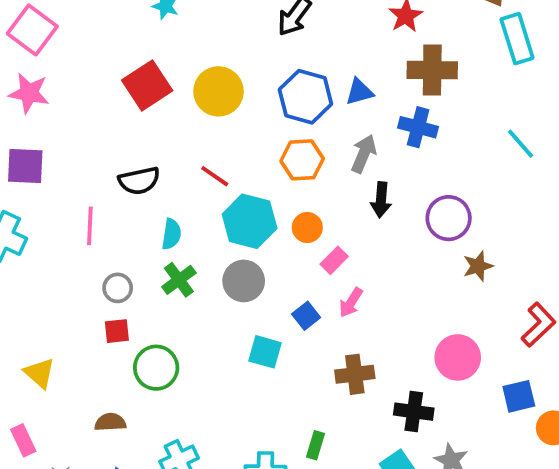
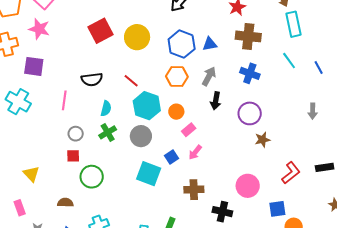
blue cross: (418, 127) -> (250, 73), moved
cyan line: (521, 144) -> (289, 61), moved
cyan square: (265, 352) -> (149, 174), size x1.4

